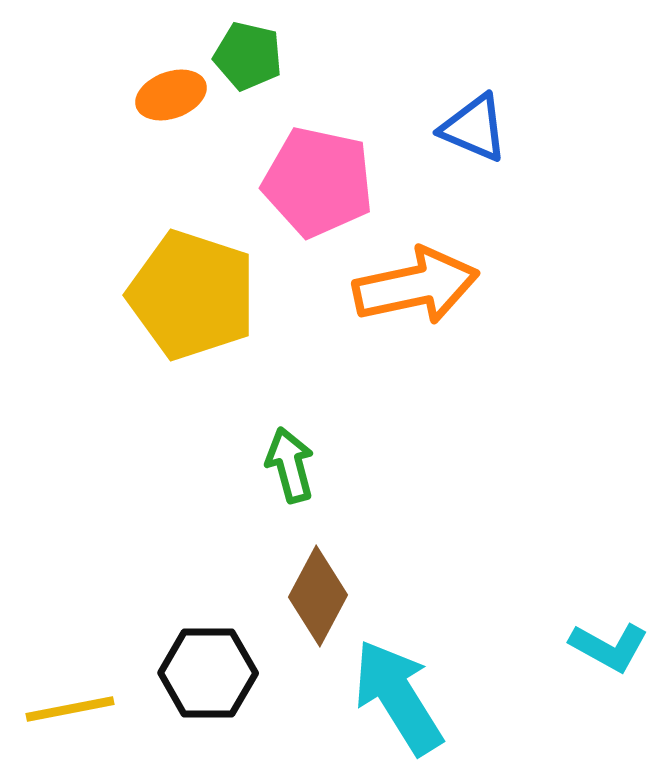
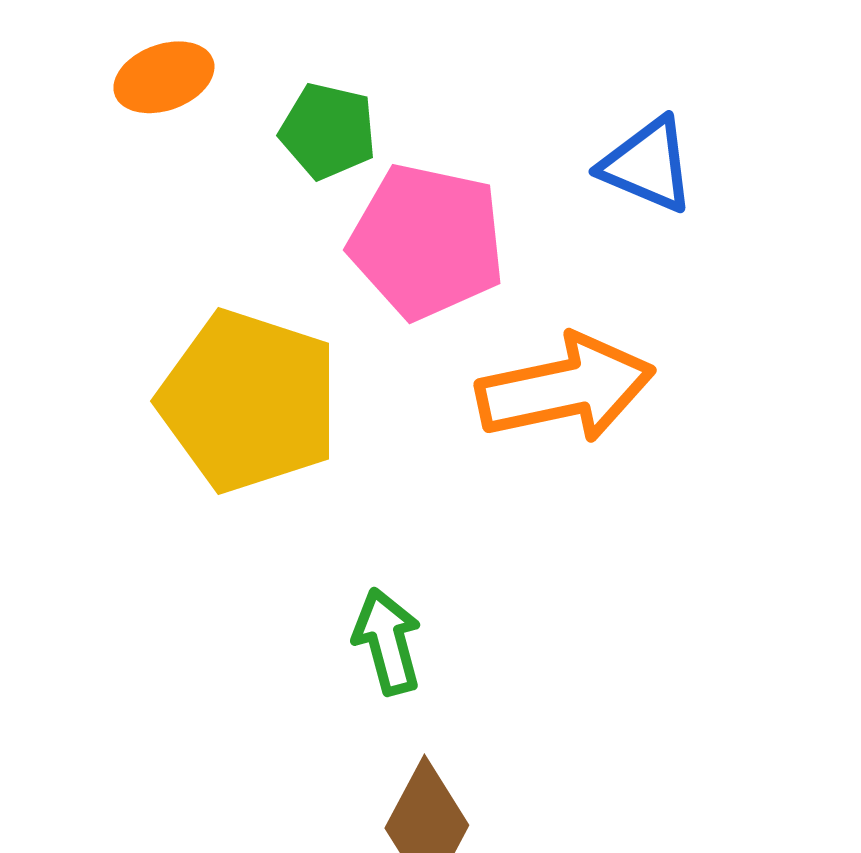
green pentagon: (248, 56) -> (328, 131), moved
orange ellipse: (171, 95) -> (164, 77), moved

